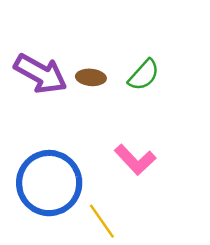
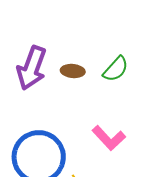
purple arrow: (41, 74) -> (32, 68), turned 81

